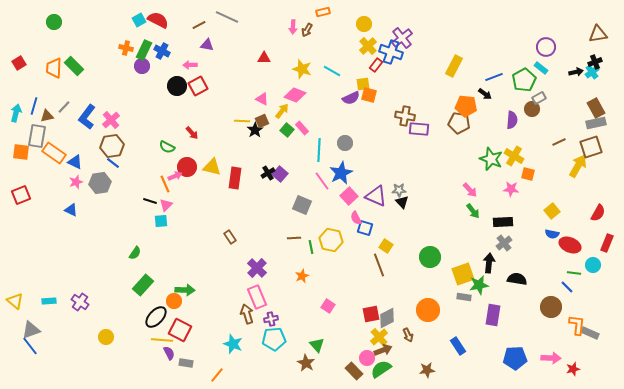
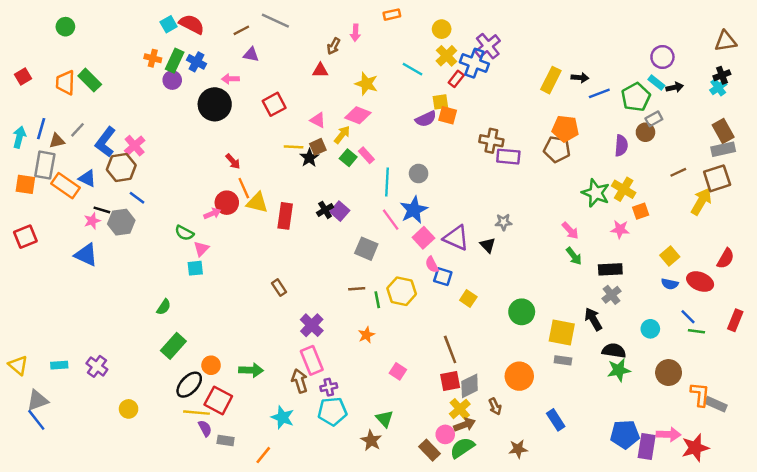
brown arrow: (307, 30) -> (334, 46), moved
cyan line: (332, 71) -> (412, 69), moved
black arrow: (576, 72) -> (675, 87), moved
black circle: (177, 86) -> (215, 104), size x1.4
red square: (198, 86) -> (274, 104), moved
black arrow: (485, 94) -> (580, 78), moved, turned -32
brown hexagon: (112, 146) -> (121, 167), moved
green semicircle: (167, 147) -> (184, 233), moved
blue triangle: (75, 162) -> (87, 178), moved
orange square: (528, 174) -> (641, 211), turned -32
orange line: (165, 184) -> (244, 188), moved
gray star: (399, 190) -> (503, 222), moved
black line: (150, 201) -> (102, 210), moved
blue triangle: (71, 210) -> (86, 255), size x1.5
red rectangle: (607, 243) -> (735, 320), moved
red ellipse: (570, 245) -> (700, 282), moved
black arrow: (489, 263) -> (593, 319), turned -36
brown line: (379, 265) -> (450, 349), moved
cyan circle: (593, 265) -> (650, 329), moved
yellow square: (463, 274) -> (562, 332), turned 30
black semicircle: (517, 279) -> (614, 351), moved
green star: (479, 285) -> (619, 370), moved
blue line: (567, 287) -> (688, 317), moved
green arrow: (185, 290) -> (251, 370), moved
purple rectangle: (493, 315) -> (647, 447), moved
red star: (573, 369) -> (695, 448), size x1.6

